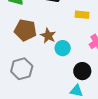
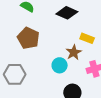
brown star: (48, 36) -> (74, 52), moved

